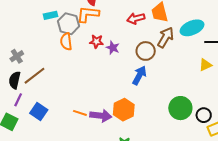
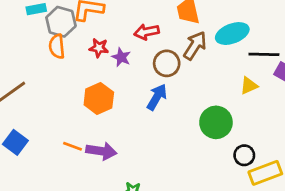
red arrow: (136, 18) -> (147, 32), moved
green circle: (180, 108) -> (216, 122), moved
orange hexagon: (124, 110) -> (99, 99), moved

